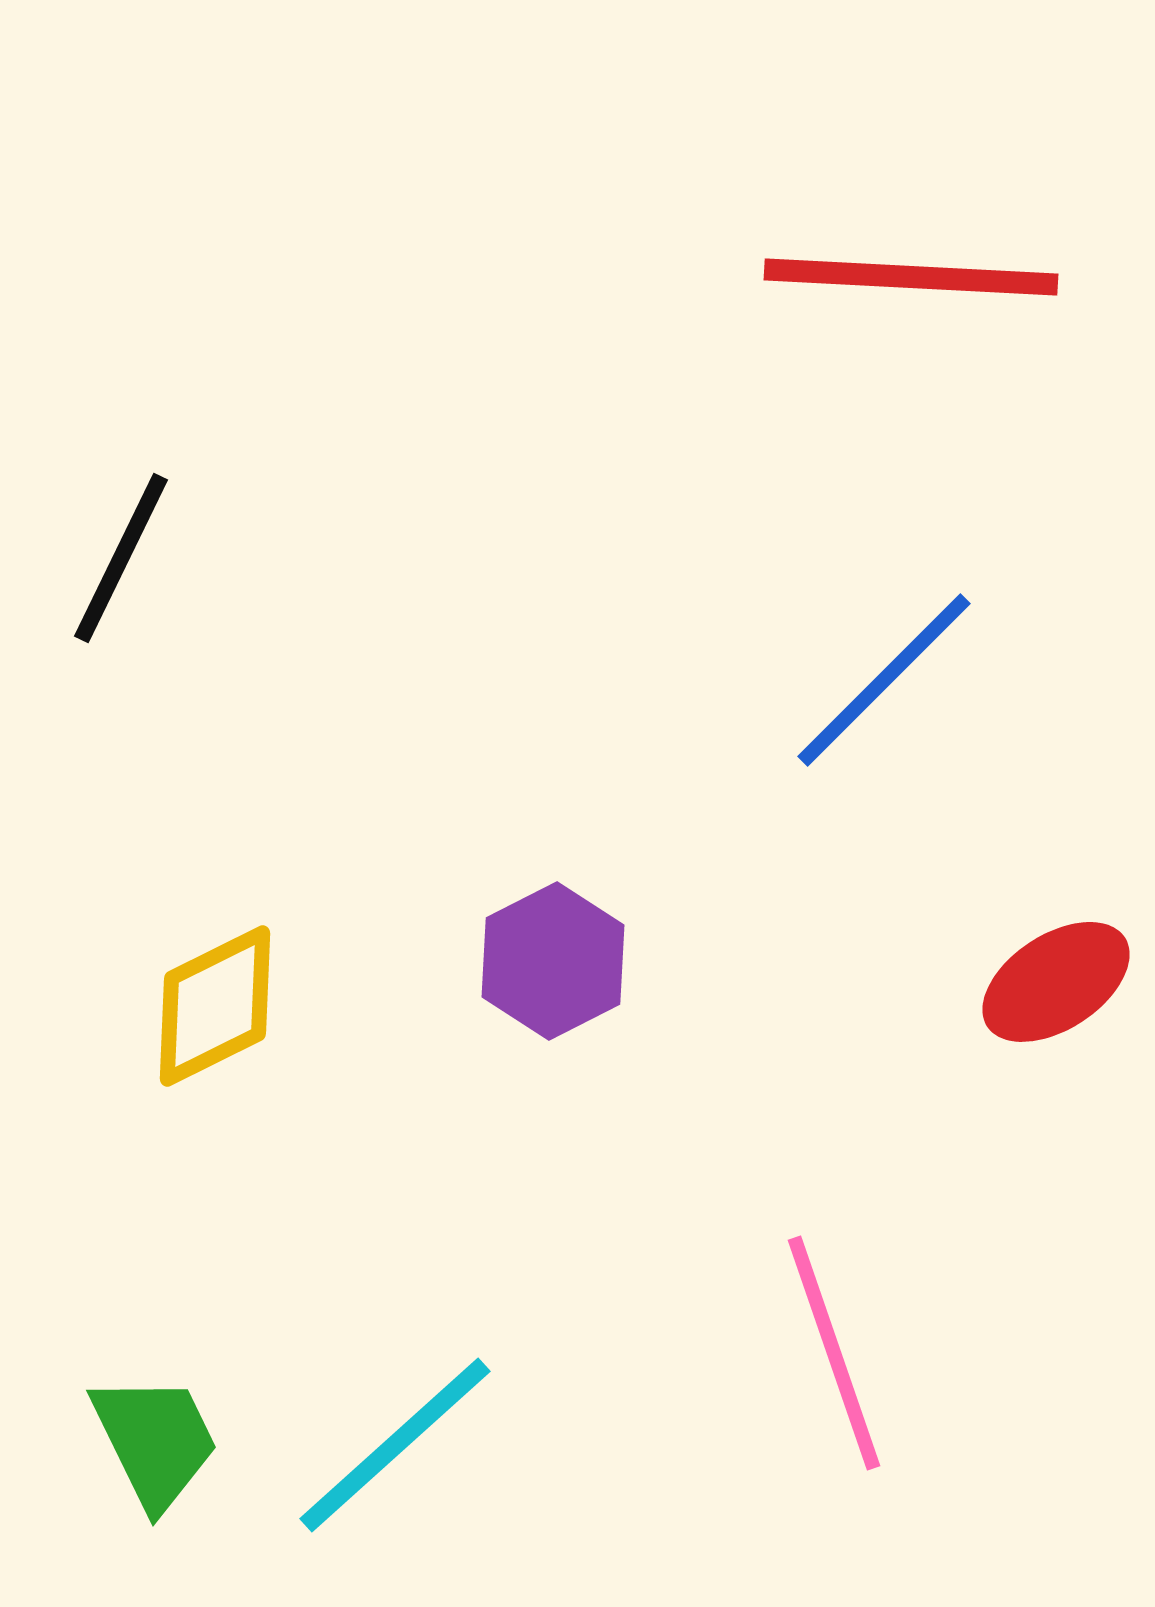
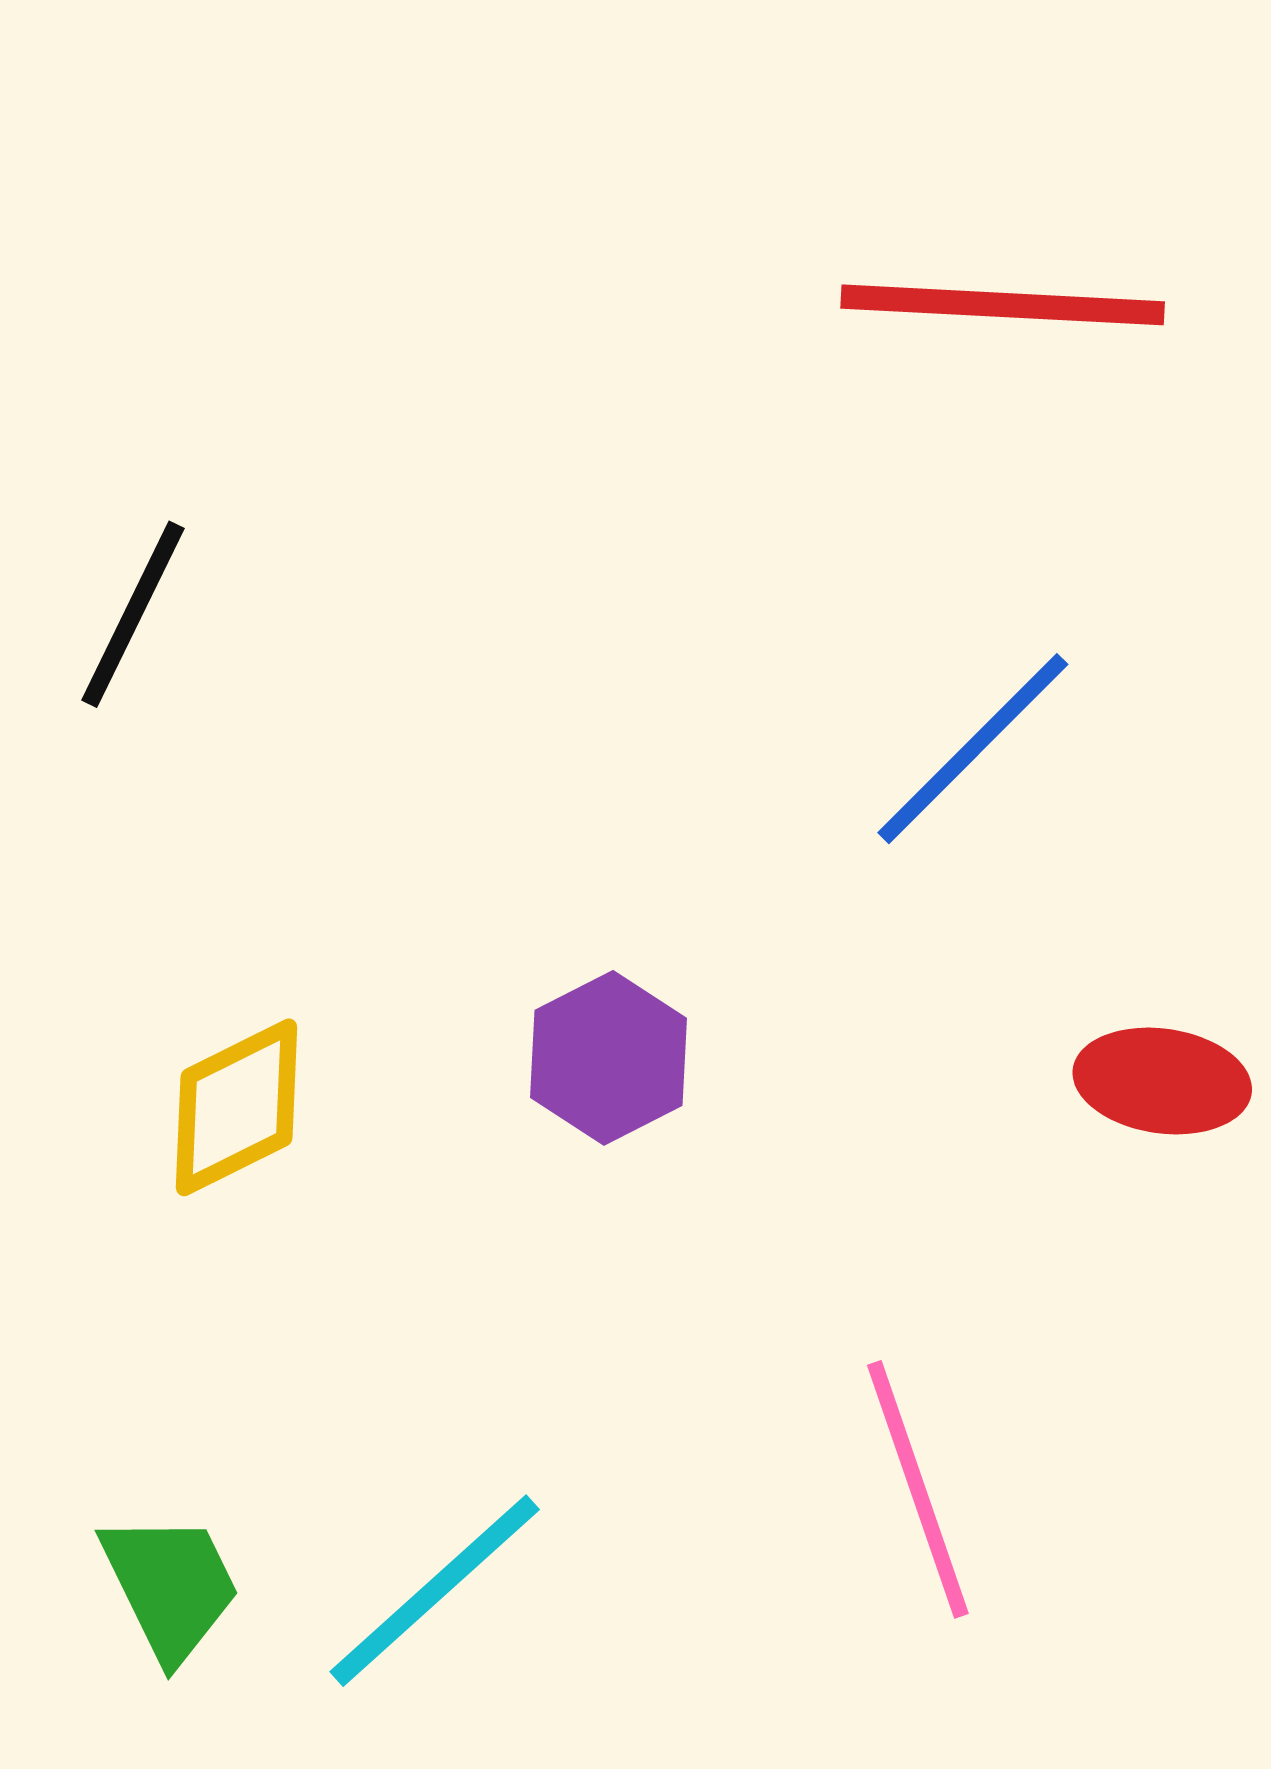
red ellipse: (1056, 982) -> (1162, 1081), turned 41

